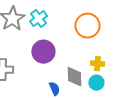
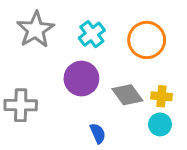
cyan cross: (38, 19) -> (92, 34), moved
gray diamond: (74, 77) -> (127, 95), moved, turned -35

